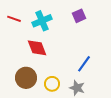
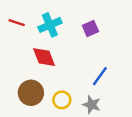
purple square: (79, 16) -> (90, 29), moved

